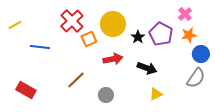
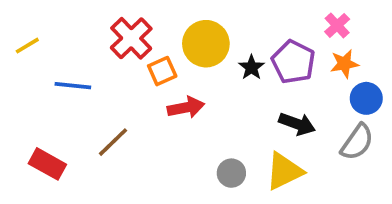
red arrow: (113, 59) -> (186, 107), moved
black arrow: (147, 68) -> (297, 124), moved
brown line: (76, 80) -> (113, 142), moved
yellow triangle: (156, 94) -> (284, 171), size x1.6
gray circle: (106, 95) -> (231, 173), moved

